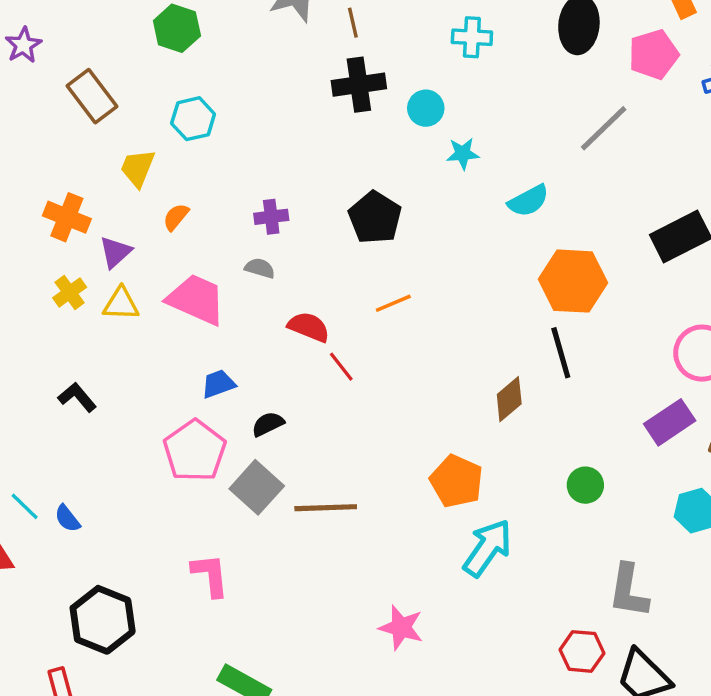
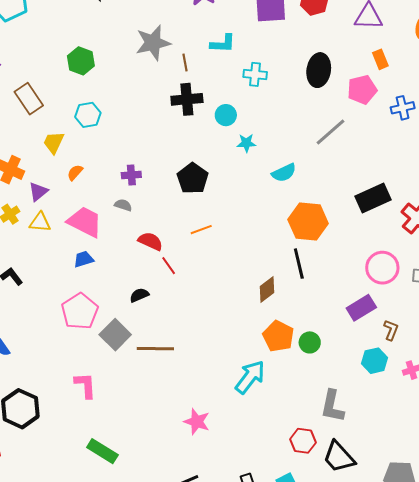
blue trapezoid: (218, 384) -> (83, 259), moved
black semicircle: (268, 424) -> (139, 295), moved
orange pentagon: (457, 481) -> (278, 336), moved

